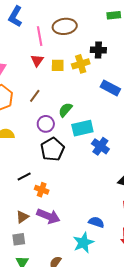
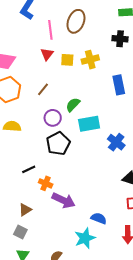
brown ellipse: (65, 26) -> (76, 21), turned -65
black cross: (98, 50) -> (120, 39), moved
blue rectangle: (110, 88) -> (119, 85), turned 48
blue cross: (100, 146) -> (116, 142), moved
purple arrow: (48, 216) -> (64, 200), moved
gray square: (19, 239) -> (20, 232), turned 32

